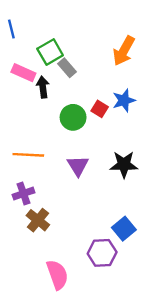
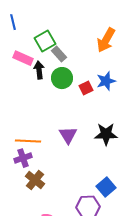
red square: (100, 109) -> (86, 88), turned 32
green circle: (73, 117) -> (62, 78), moved
orange line: (28, 155) -> (28, 141), moved

